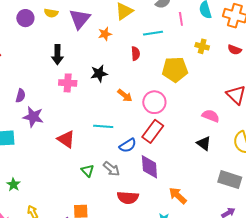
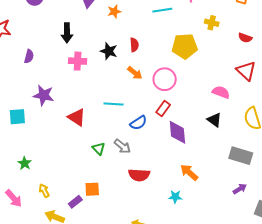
red semicircle: (235, 50) -> (245, 38), moved
red semicircle: (136, 54) -> (134, 45), moved
black star: (99, 73) -> (109, 51), turned 30
purple semicircle: (20, 96) -> (29, 56), moved
red rectangle: (153, 131) -> (163, 108), size x0.7
purple diamond: (149, 167) -> (177, 132), moved

